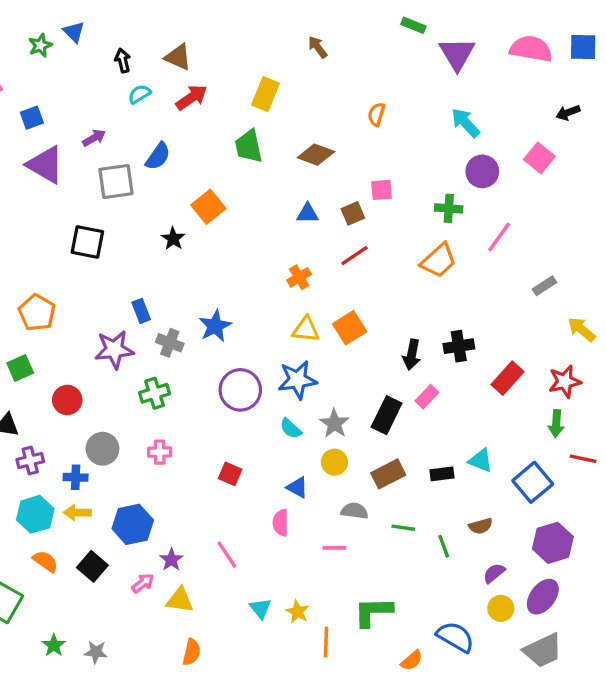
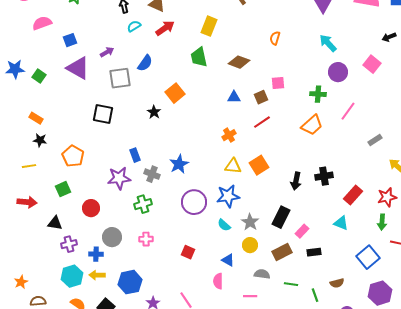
pink rectangle: (427, 397) -> (302, 231), moved
cyan triangle: (481, 460) -> (341, 223), moved

